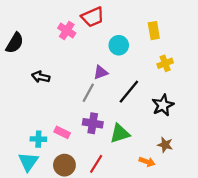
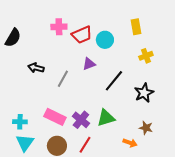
red trapezoid: (93, 17) -> (82, 35), moved
pink cross: (67, 31) -> (59, 27), turned -35
gray line: (88, 93) -> (63, 79), moved
purple cross: (93, 123) -> (81, 120), moved, turned 30
pink rectangle: (62, 132) -> (55, 117), size x1.5
cyan cross: (38, 139) -> (20, 122), moved

